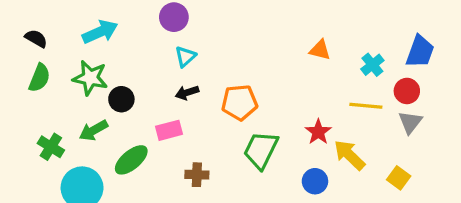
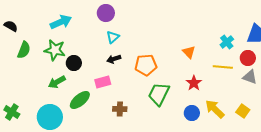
black semicircle: (36, 38) -> (11, 26), moved
orange triangle: (320, 50) -> (189, 52), moved, turned 32
gray triangle: (410, 122) -> (250, 77), turned -49
green cross: (51, 147) -> (12, 112), moved
yellow arrow: (349, 155) -> (215, 109), moved

